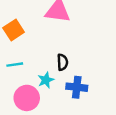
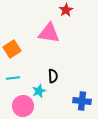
blue cross: (77, 87) -> (82, 101), moved

